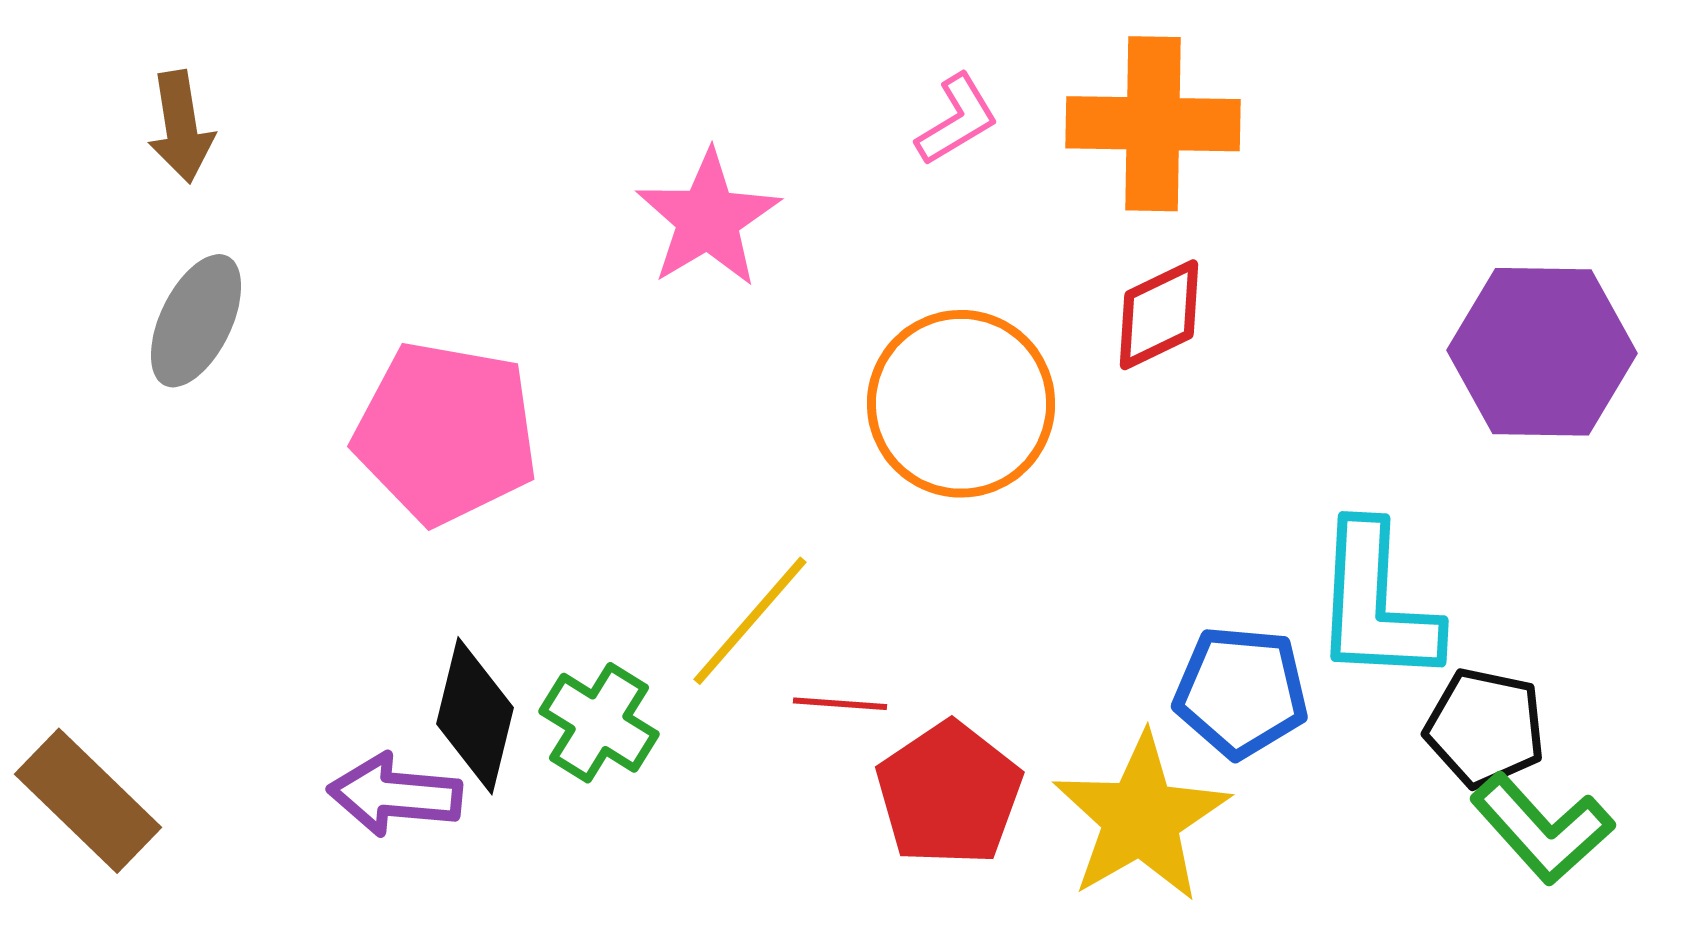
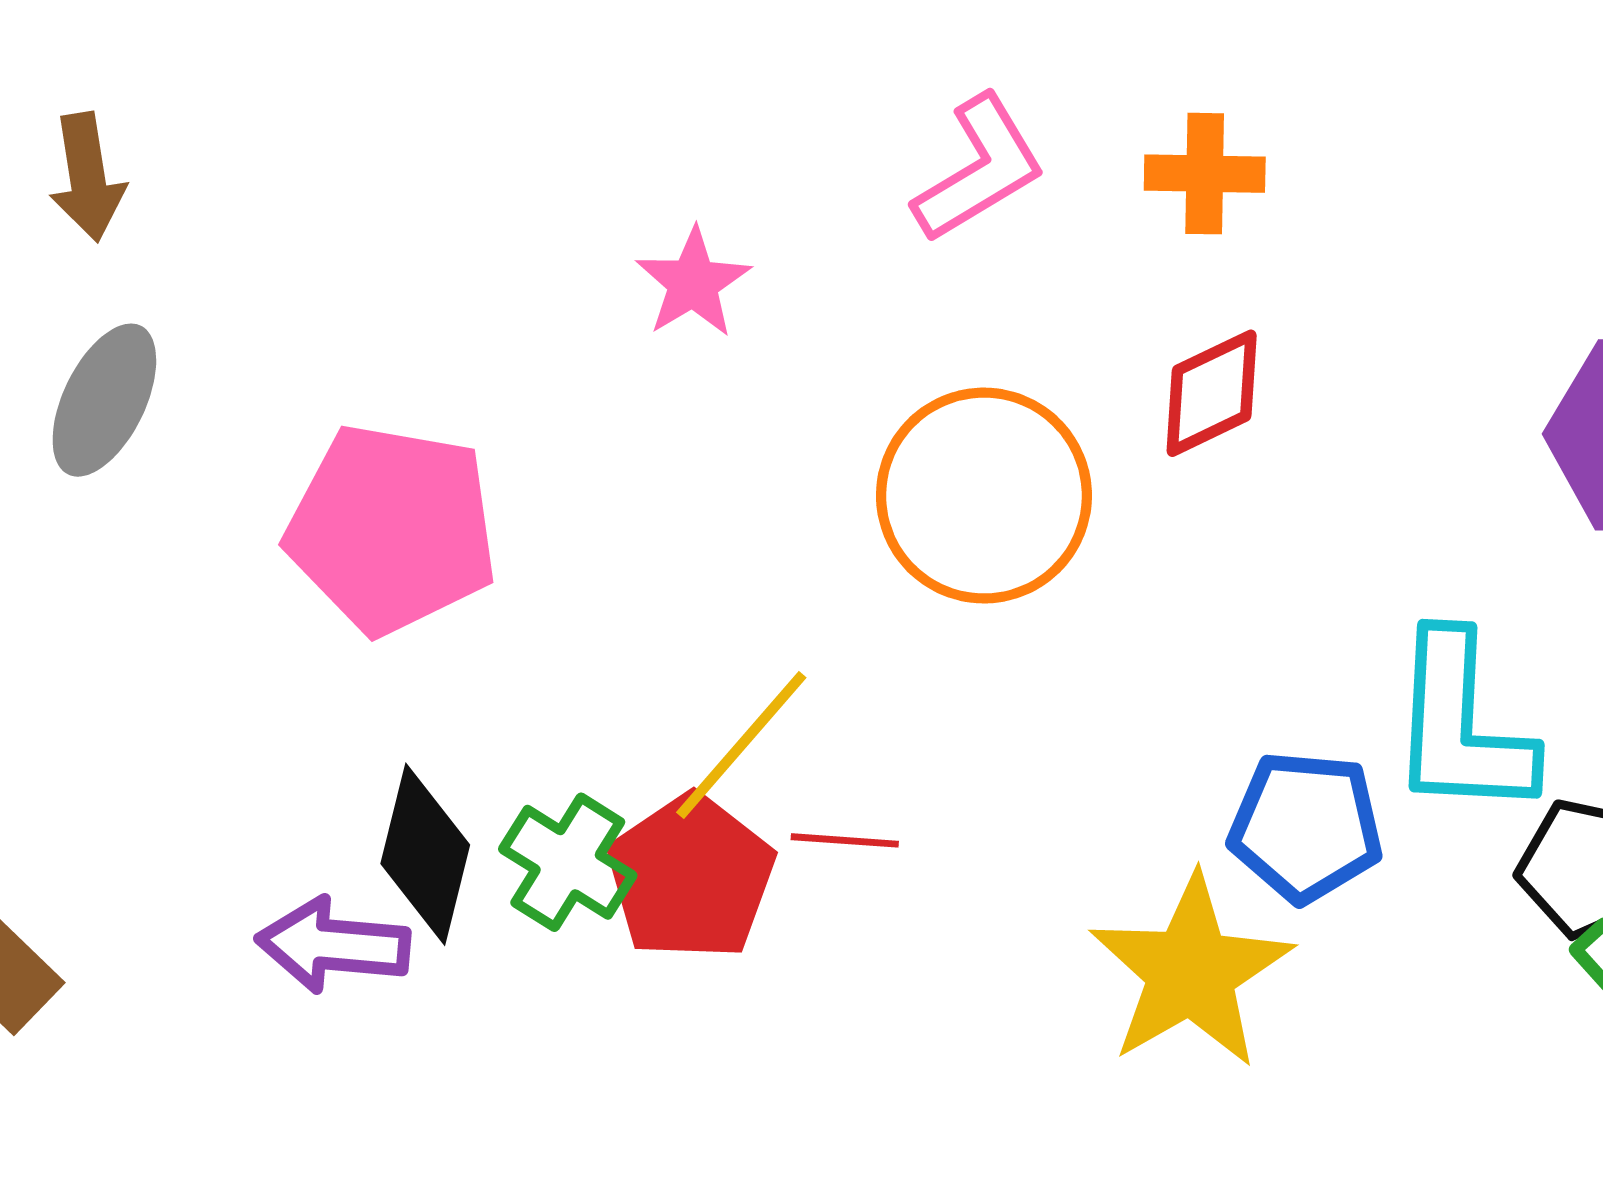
pink L-shape: (957, 120) -> (979, 169), size x1.4
orange cross: (1153, 124) -> (1205, 174), size x0.6
pink star: (708, 219) -> (693, 283), size x0.7
red pentagon: (949, 794) -> (691, 877), moved

